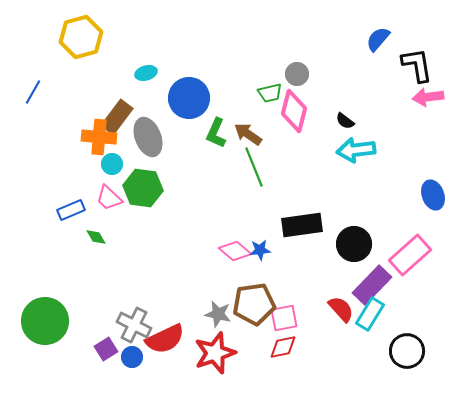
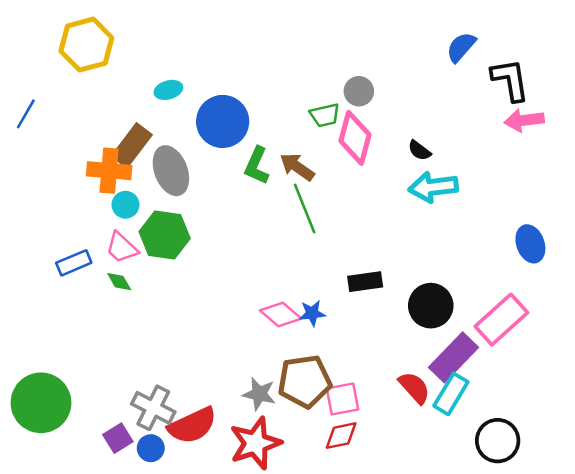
black rectangle: (302, 225) -> (365, 282), size x0.7
green diamond: (96, 237) -> (119, 282), moved

